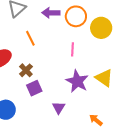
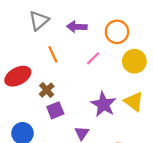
orange circle: (76, 16) -> (117, 32), moved
yellow circle: (101, 28) -> (134, 61), moved
pink line: (73, 49) -> (93, 58), moved, turned 40

